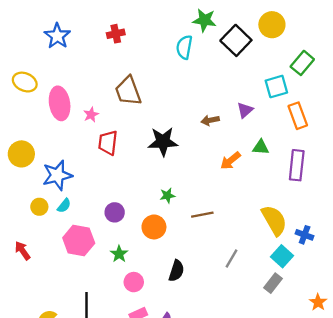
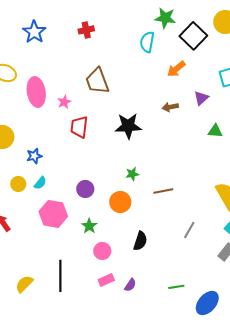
orange arrow: (230, 161) -> (176, 69), moved
blue star: (57, 175) -> (34, 156), size x0.6

